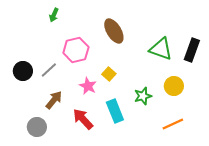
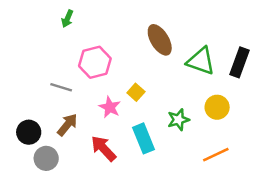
brown ellipse: (114, 31) -> (160, 40), moved
gray line: (49, 70) -> (61, 87), turned 60
black circle: (23, 71) -> (29, 132), moved

